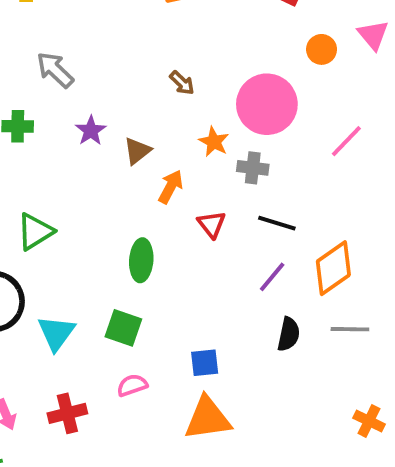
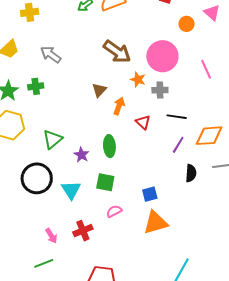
brown arrow: (182, 83) -> (117, 52), size x2.0
purple star: (91, 131) -> (81, 155), moved
pink line: (346, 141) -> (206, 69), turned -60
orange diamond: (333, 268) -> (209, 136), turned 40

